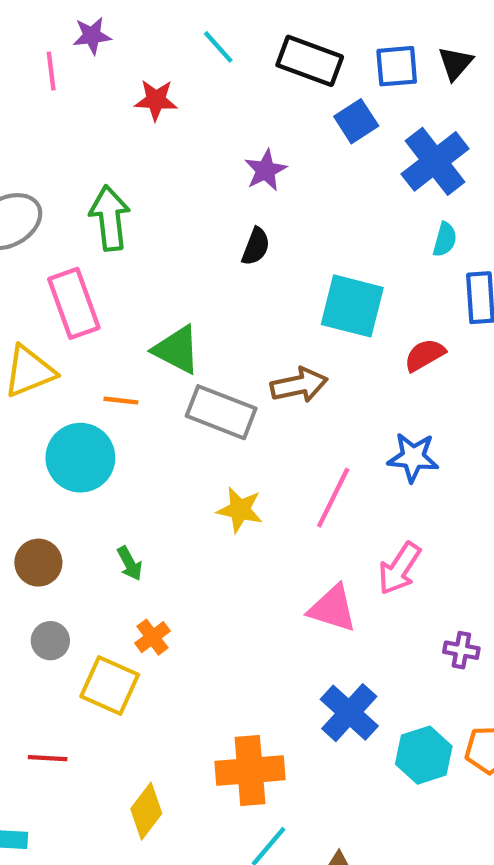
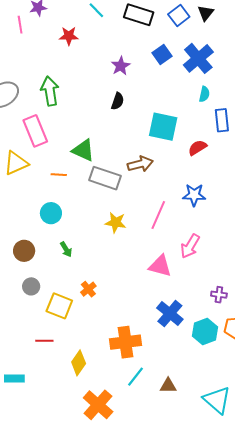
blue square: (397, 66) -> (179, 16), turned -30
blue square: (356, 121) -> (162, 55), moved
cyan circle: (80, 458) -> (51, 213), moved, size x0.7
orange cross: (152, 637) -> (88, 289), moved
purple cross: (461, 650) -> (219, 295), moved
red line: (48, 758) -> (44, 341), moved

